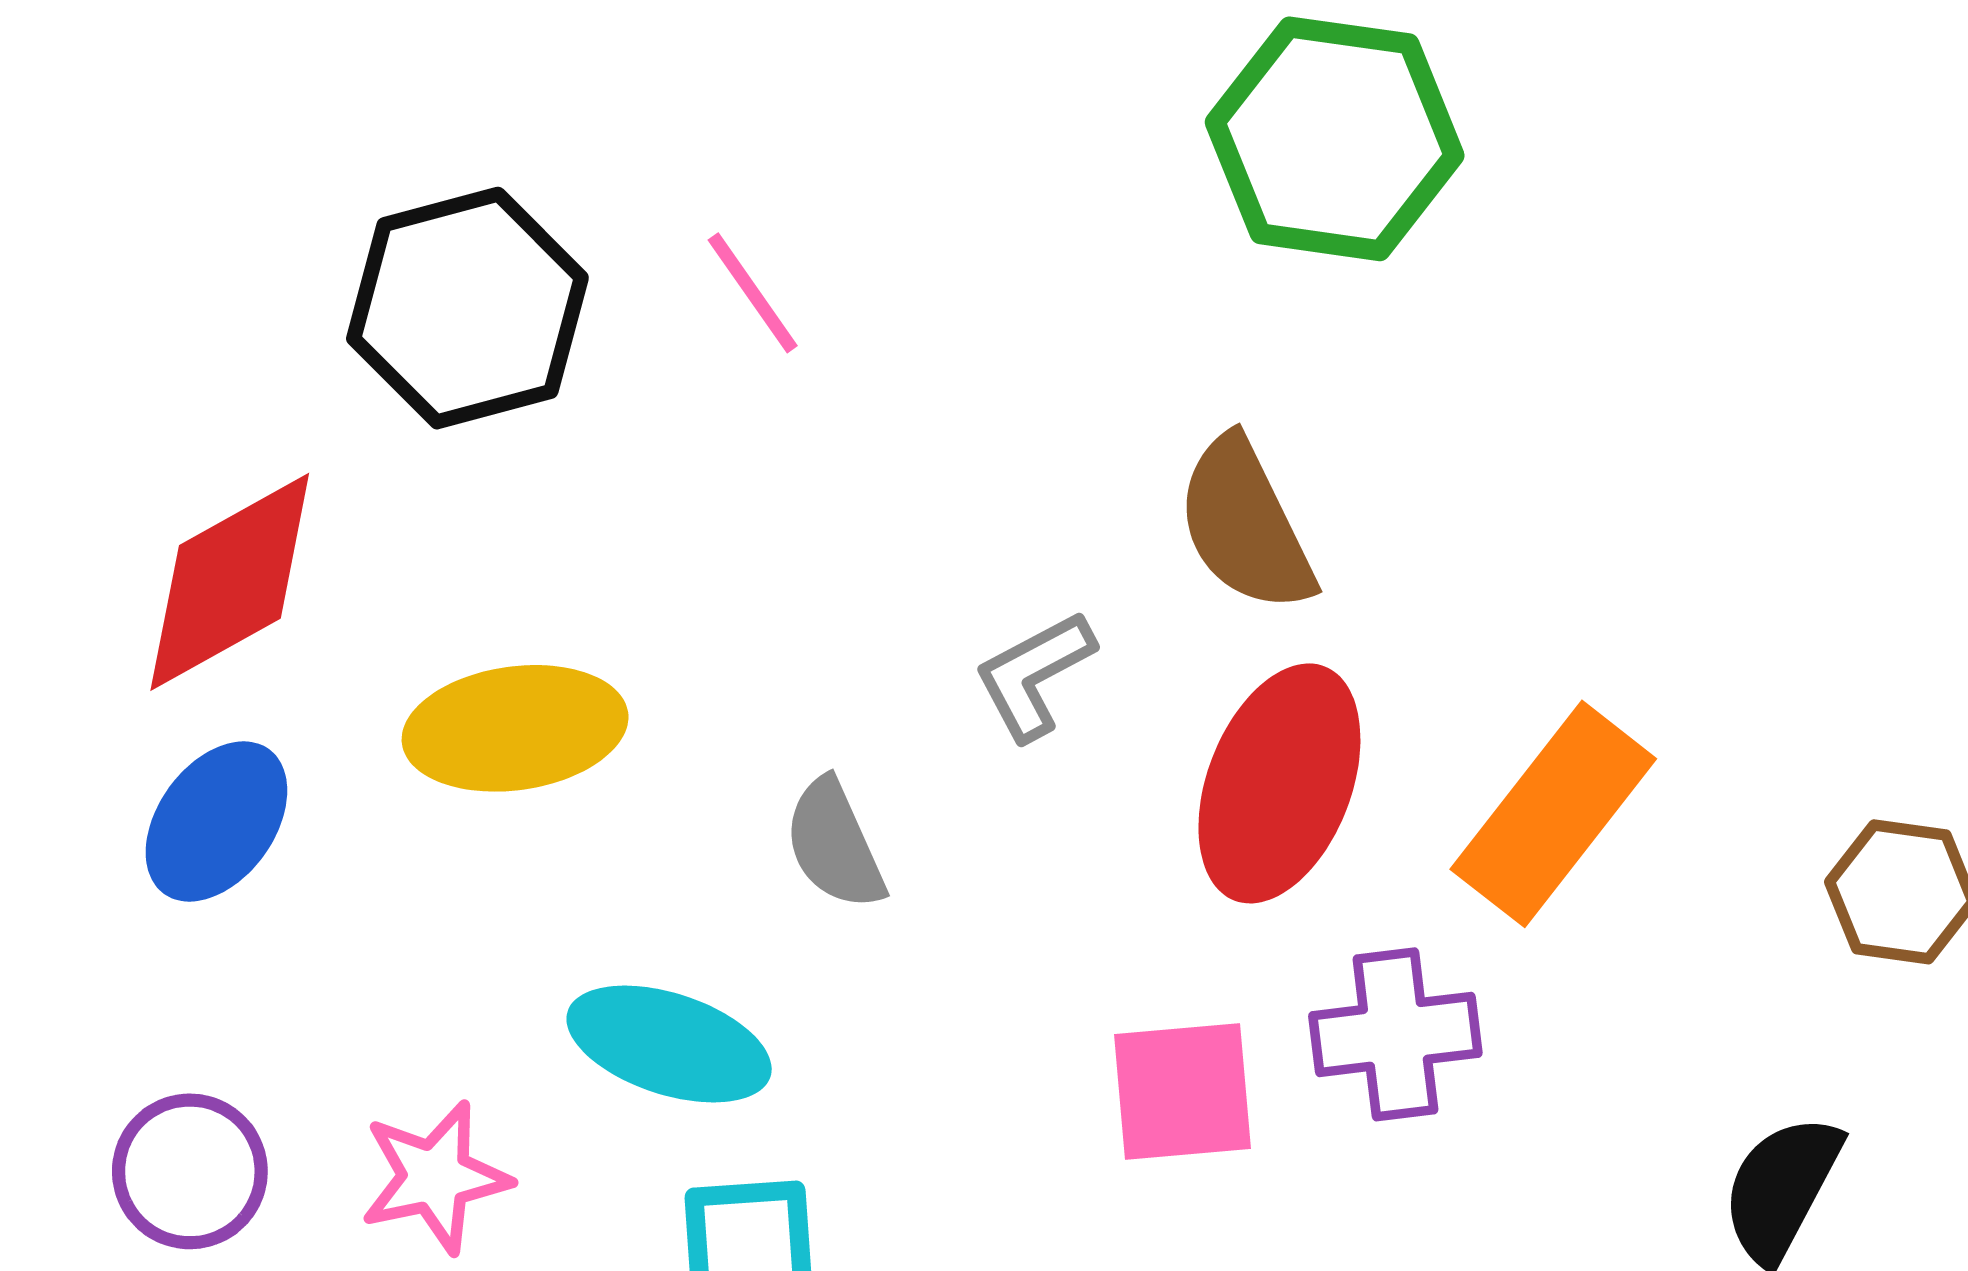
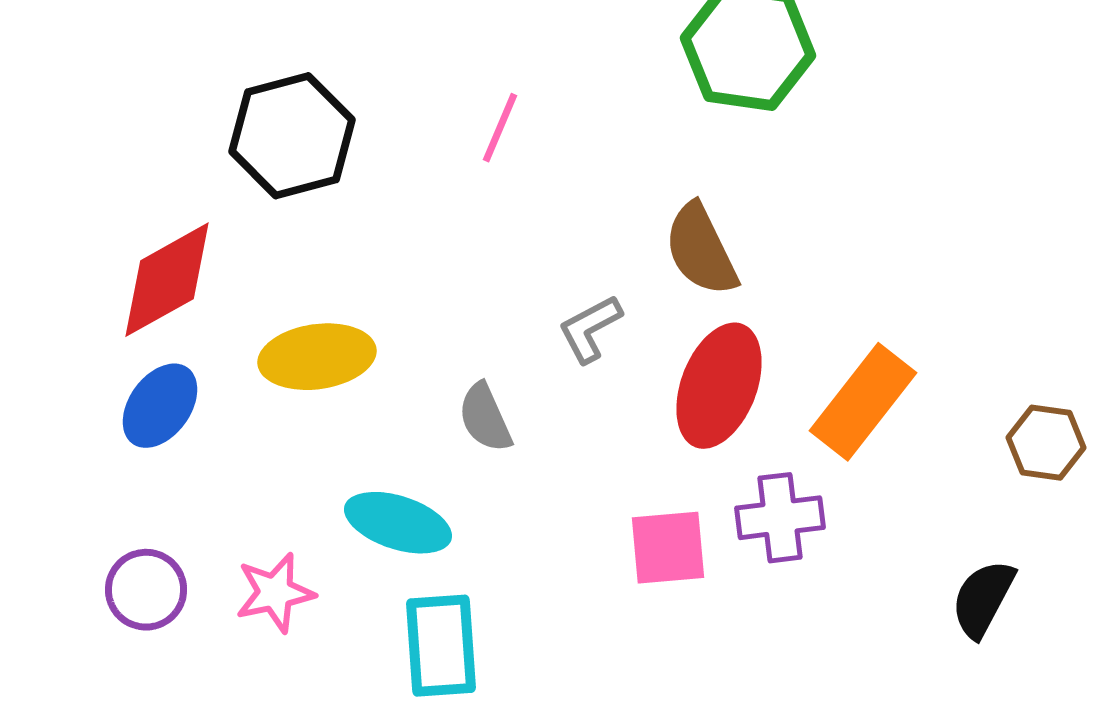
pink line: (753, 293) -> (500, 128), moved, turned 58

